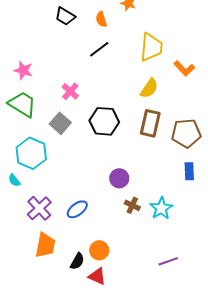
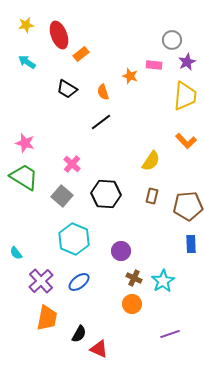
yellow trapezoid: (151, 47) -> (185, 96), moved
brown rectangle: (150, 123) -> (152, 196), size x0.6
cyan hexagon: (31, 153) -> (74, 239), moved
orange circle: (99, 250) -> (132, 304), moved

